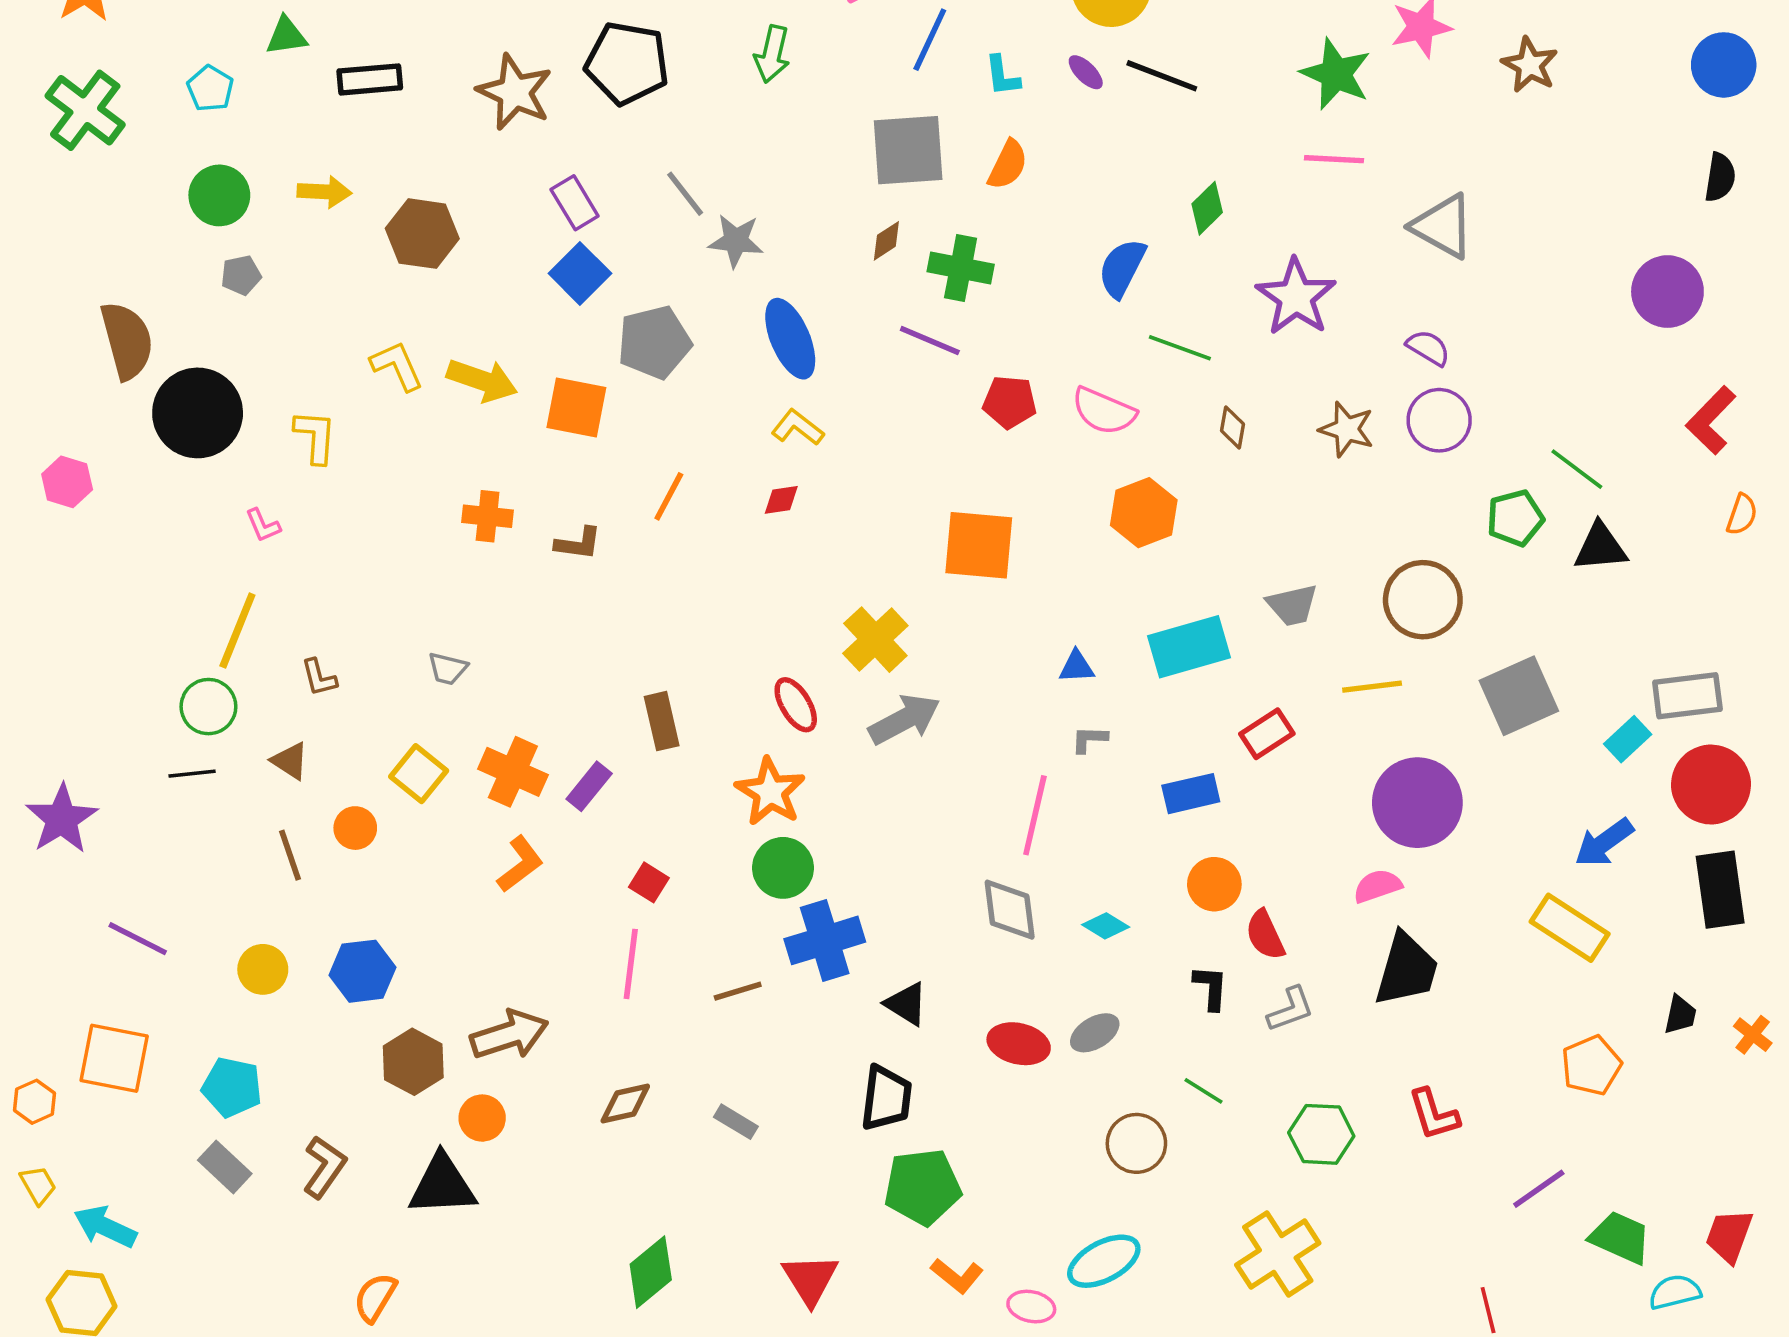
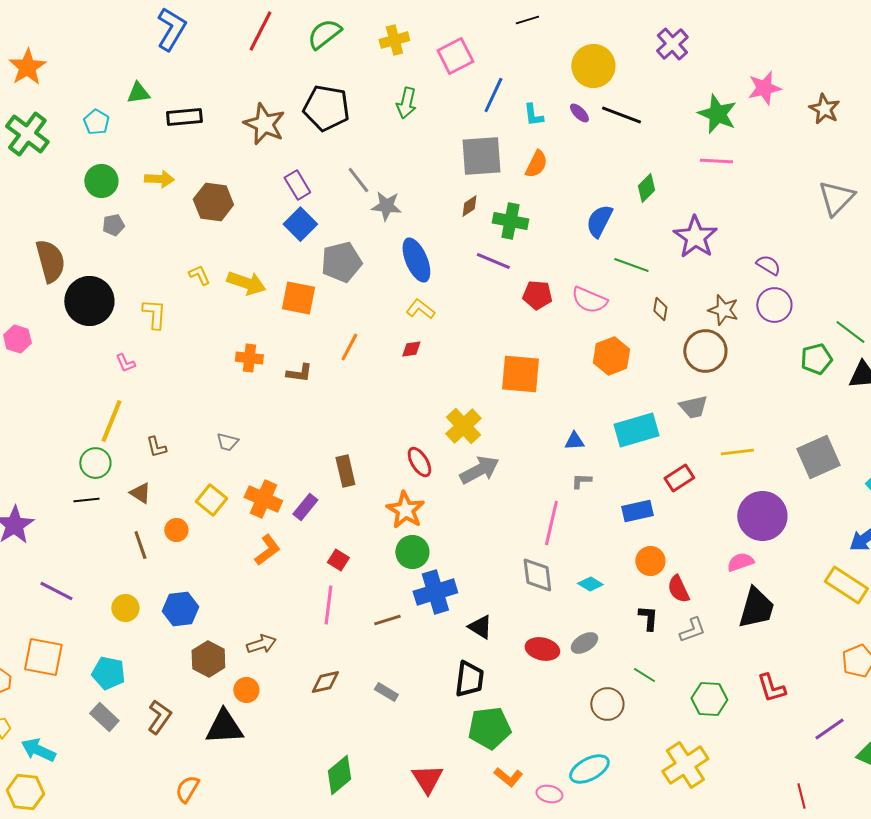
gray triangle: (1443, 226) -> (836, 198), moved, turned 45
yellow L-shape: (397, 366) -> (199, 275), size x0.7
brown circle: (1423, 600) -> (705, 351), moved
brown arrow: (509, 1035) -> (261, 644), size x0.7

